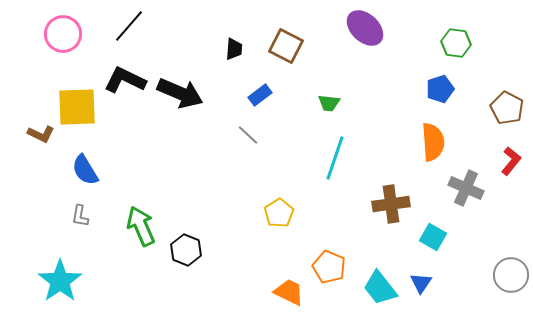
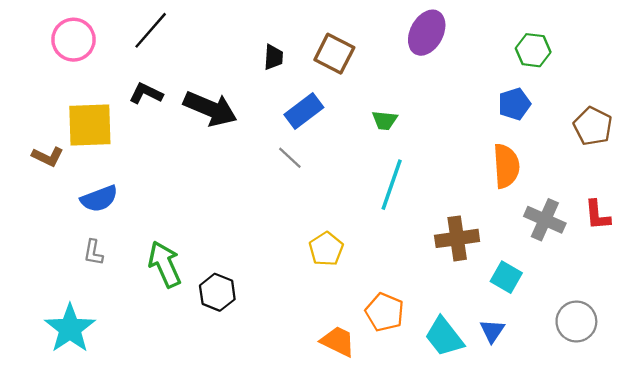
purple ellipse: (365, 28) -> (427, 33), turned 75
black L-shape: (125, 80) -> (146, 93), size x0.7
blue rectangle: (260, 95) -> (304, 111), size x1.4
red L-shape: (511, 161) -> (597, 215), moved, turned 136
blue semicircle: (85, 170) -> (99, 199), turned -80
gray circle: (511, 275) -> (576, 322), moved

